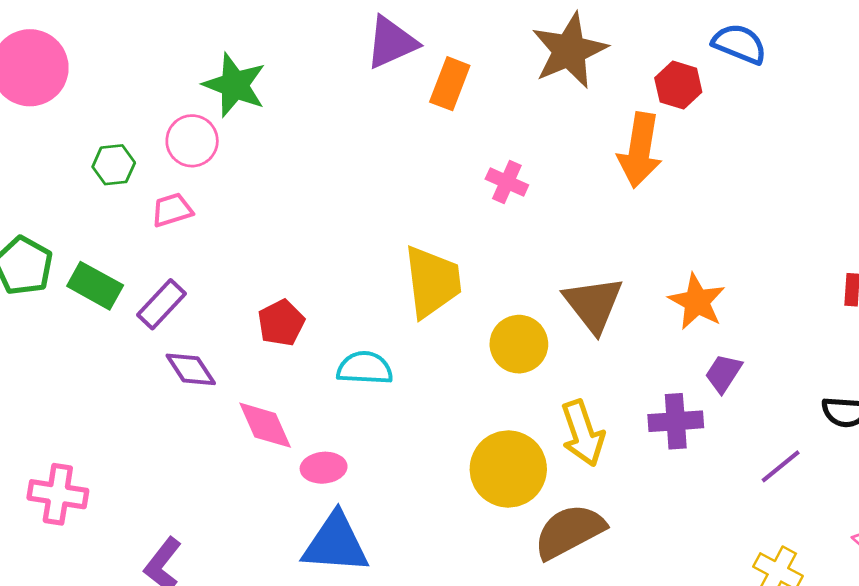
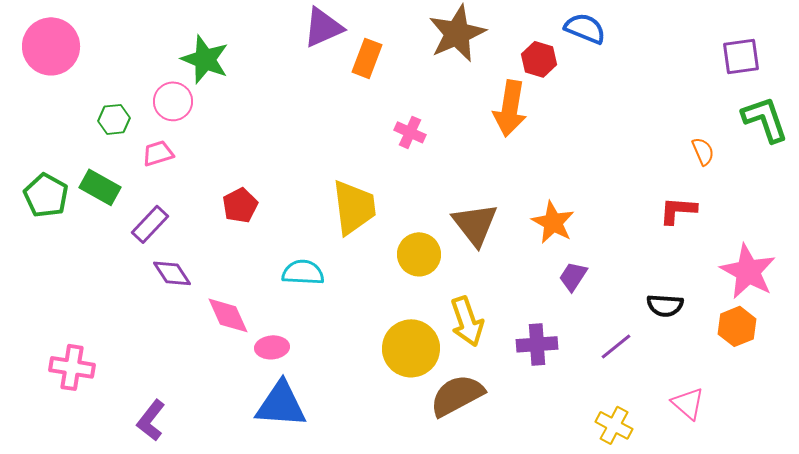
green rectangle: (95, 286) -> (100, 187), moved
red pentagon: (281, 323) -> (240, 205), moved
purple cross: (676, 421) -> (537, 344), moved

